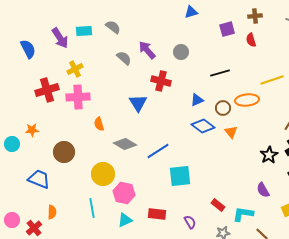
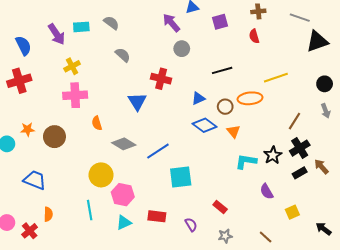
purple square: (227, 29) -> (220, 22), moved
purple arrow: (147, 50) -> (171, 23), moved
red cross: (47, 90) -> (19, 81), moved
brown circle: (64, 152) -> (54, 137), moved
cyan L-shape: (243, 214) -> (246, 161), moved

